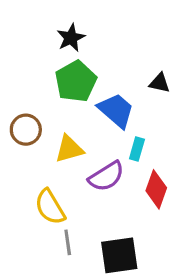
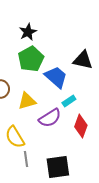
black triangle: (160, 83) -> (83, 60), size x1.5
cyan rectangle: (137, 149) -> (69, 101), turned 40

